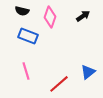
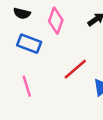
red line: (59, 84) -> (75, 69), moved

